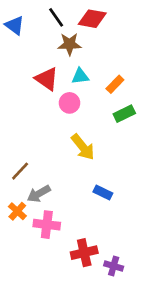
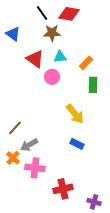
blue triangle: (15, 25) -> (13, 34), moved
green rectangle: (124, 114) -> (93, 85), turned -63
yellow arrow: (83, 147) -> (75, 114), moved
purple cross: (114, 266) -> (94, 202), moved

